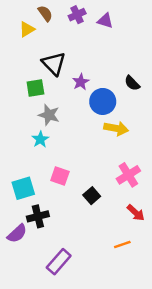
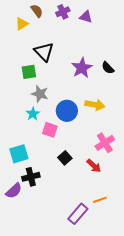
purple star: (81, 82) -> (82, 68), moved, size x1.5
blue circle: (103, 101) -> (67, 111), moved
pink square: (60, 176) -> (50, 130), moved
black square: (92, 196) -> (65, 158), moved
red arrow: (136, 213) -> (94, 166), moved
purple rectangle: (59, 262) -> (78, 214), moved

